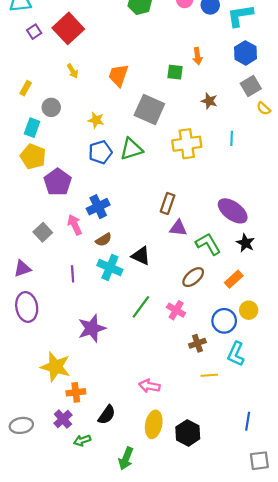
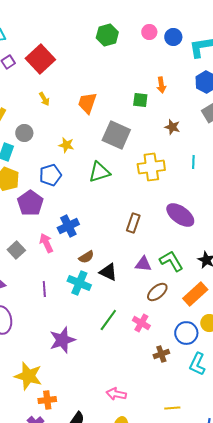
blue pentagon: (100, 152) -> (50, 175), moved
purple ellipse: (233, 211) -> (180, 215), moved
purple triangle: (178, 228) -> (143, 264), moved
brown semicircle: (104, 240) -> (86, 257), moved
orange rectangle: (234, 279) -> (195, 294), size x1.4
yellow line: (209, 375) -> (172, 408), moved

